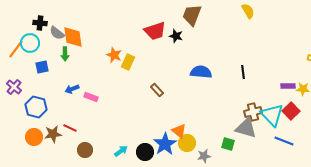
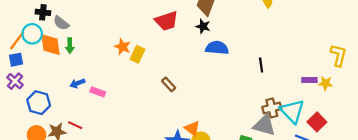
black star: (176, 36) -> (203, 26), moved
orange diamond: (73, 37) -> (50, 45), moved
blue square: (42, 67) -> (16, 60), moved
blue semicircle: (201, 72) -> (217, 48), moved
red square: (291, 111) -> (317, 122), moved

